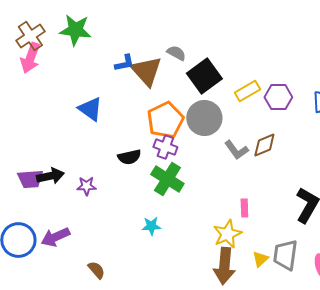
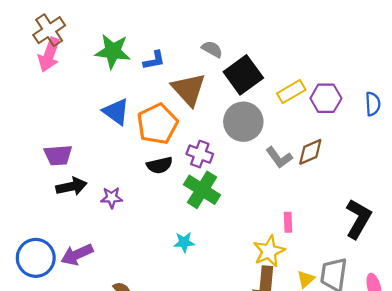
green star: (75, 30) -> (113, 51), moved
brown triangle: (146, 71) -> (189, 89), moved
orange pentagon: (165, 120) -> (157, 124), moved
purple trapezoid: (30, 179) -> (58, 155), moved

